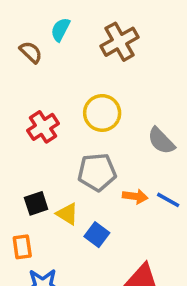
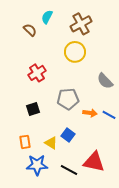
yellow circle: (102, 113) -> (75, 52), moved
black square: (36, 203) -> (33, 109), moved
yellow triangle: (67, 214) -> (51, 143), moved

